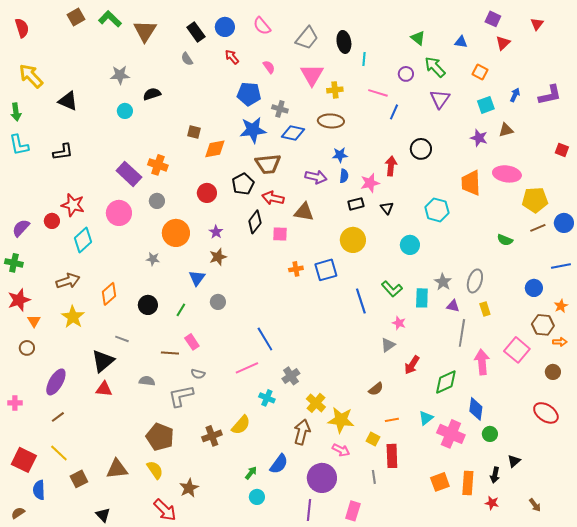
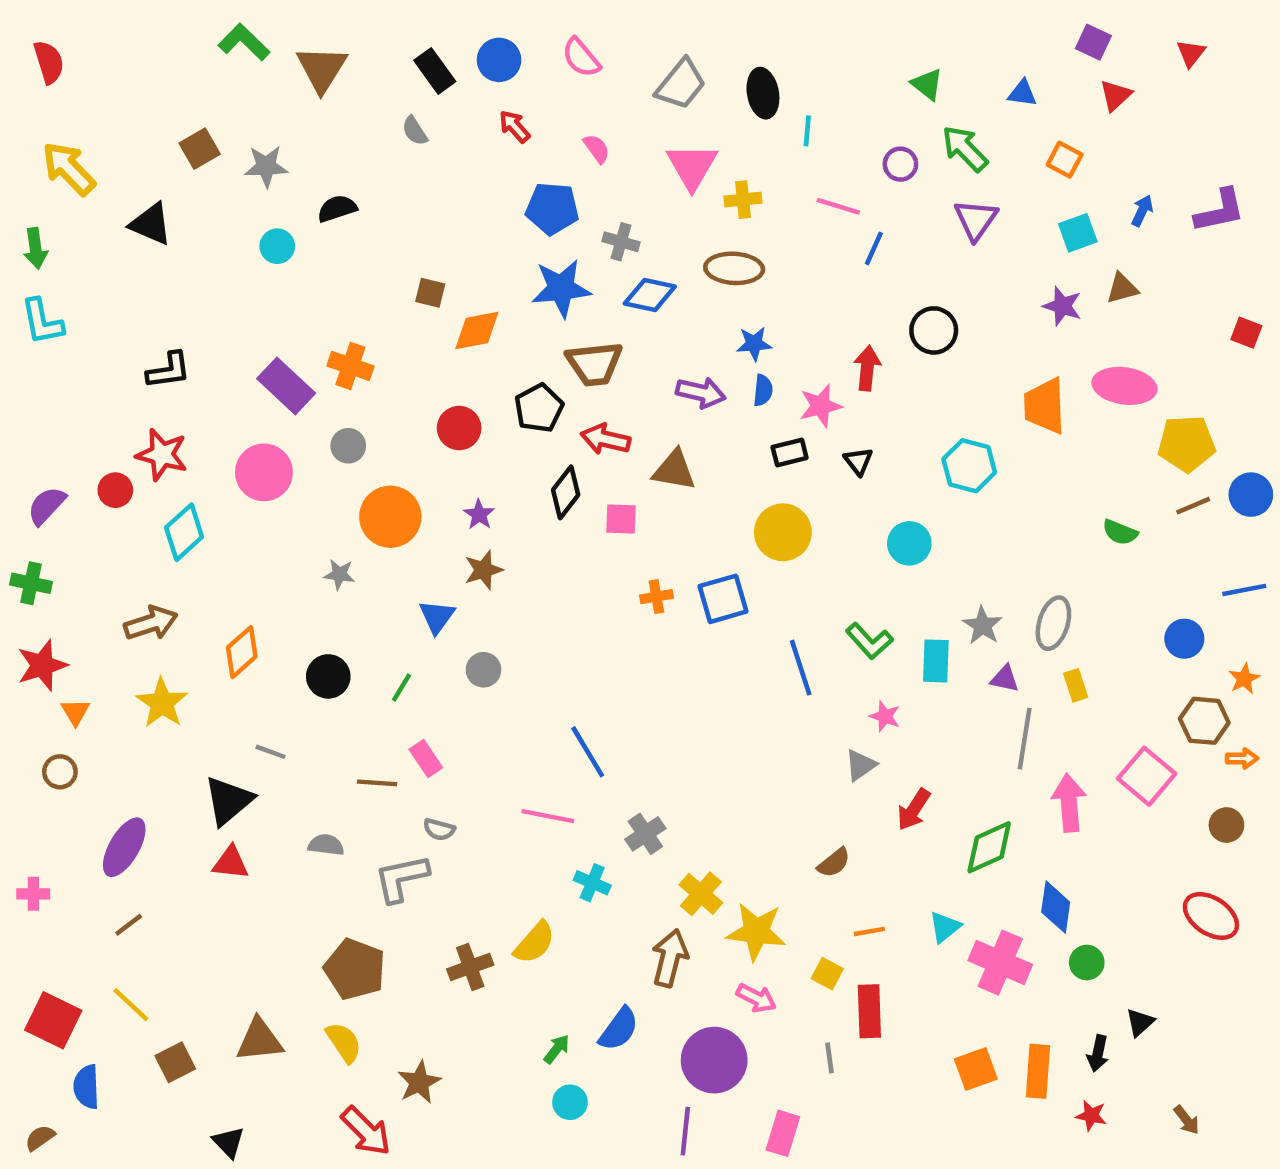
brown square: (76, 17) -> (200, 149), moved
black L-shape: (63, 152) -> (169, 370), moved
pink line: (247, 368) -> (548, 816), turned 35

